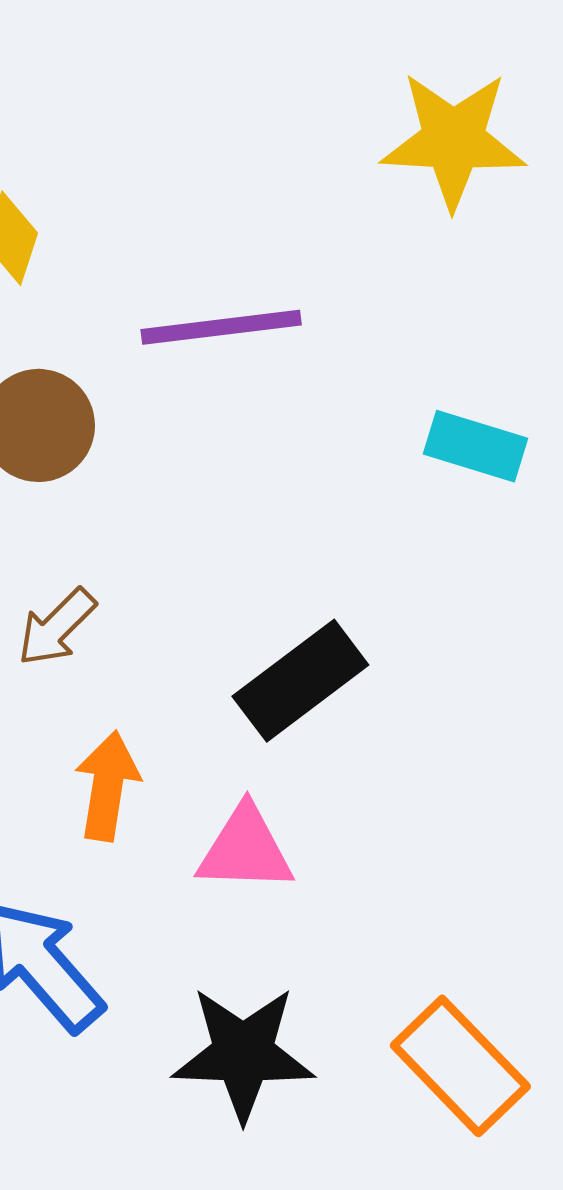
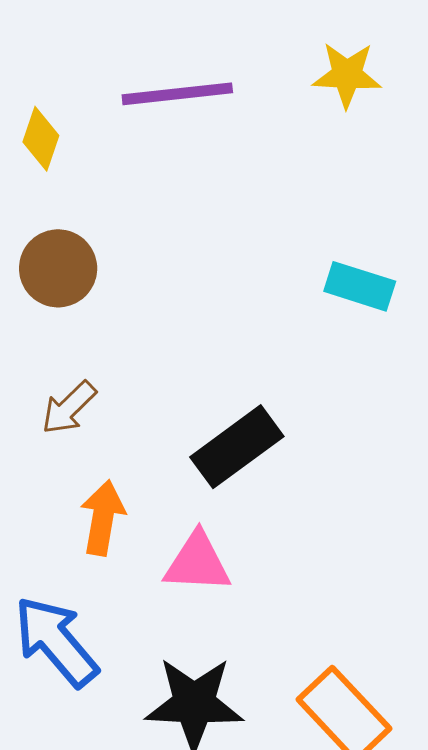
yellow star: (453, 140) -> (347, 75), size x0.7
purple line: (221, 327) -> (177, 94), moved

